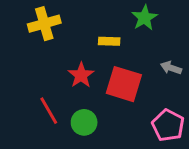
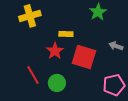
yellow rectangle: (109, 41) -> (66, 34), moved
pink pentagon: (168, 125) -> (114, 85), turned 30

